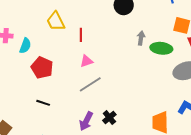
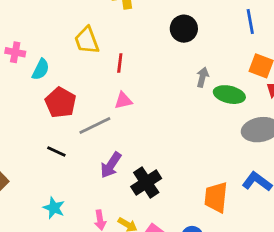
gray line: (90, 84) -> (95, 125), moved
black cross: (109, 117) -> (146, 182), size x1.5
purple arrow: (86, 121) -> (111, 165), moved

